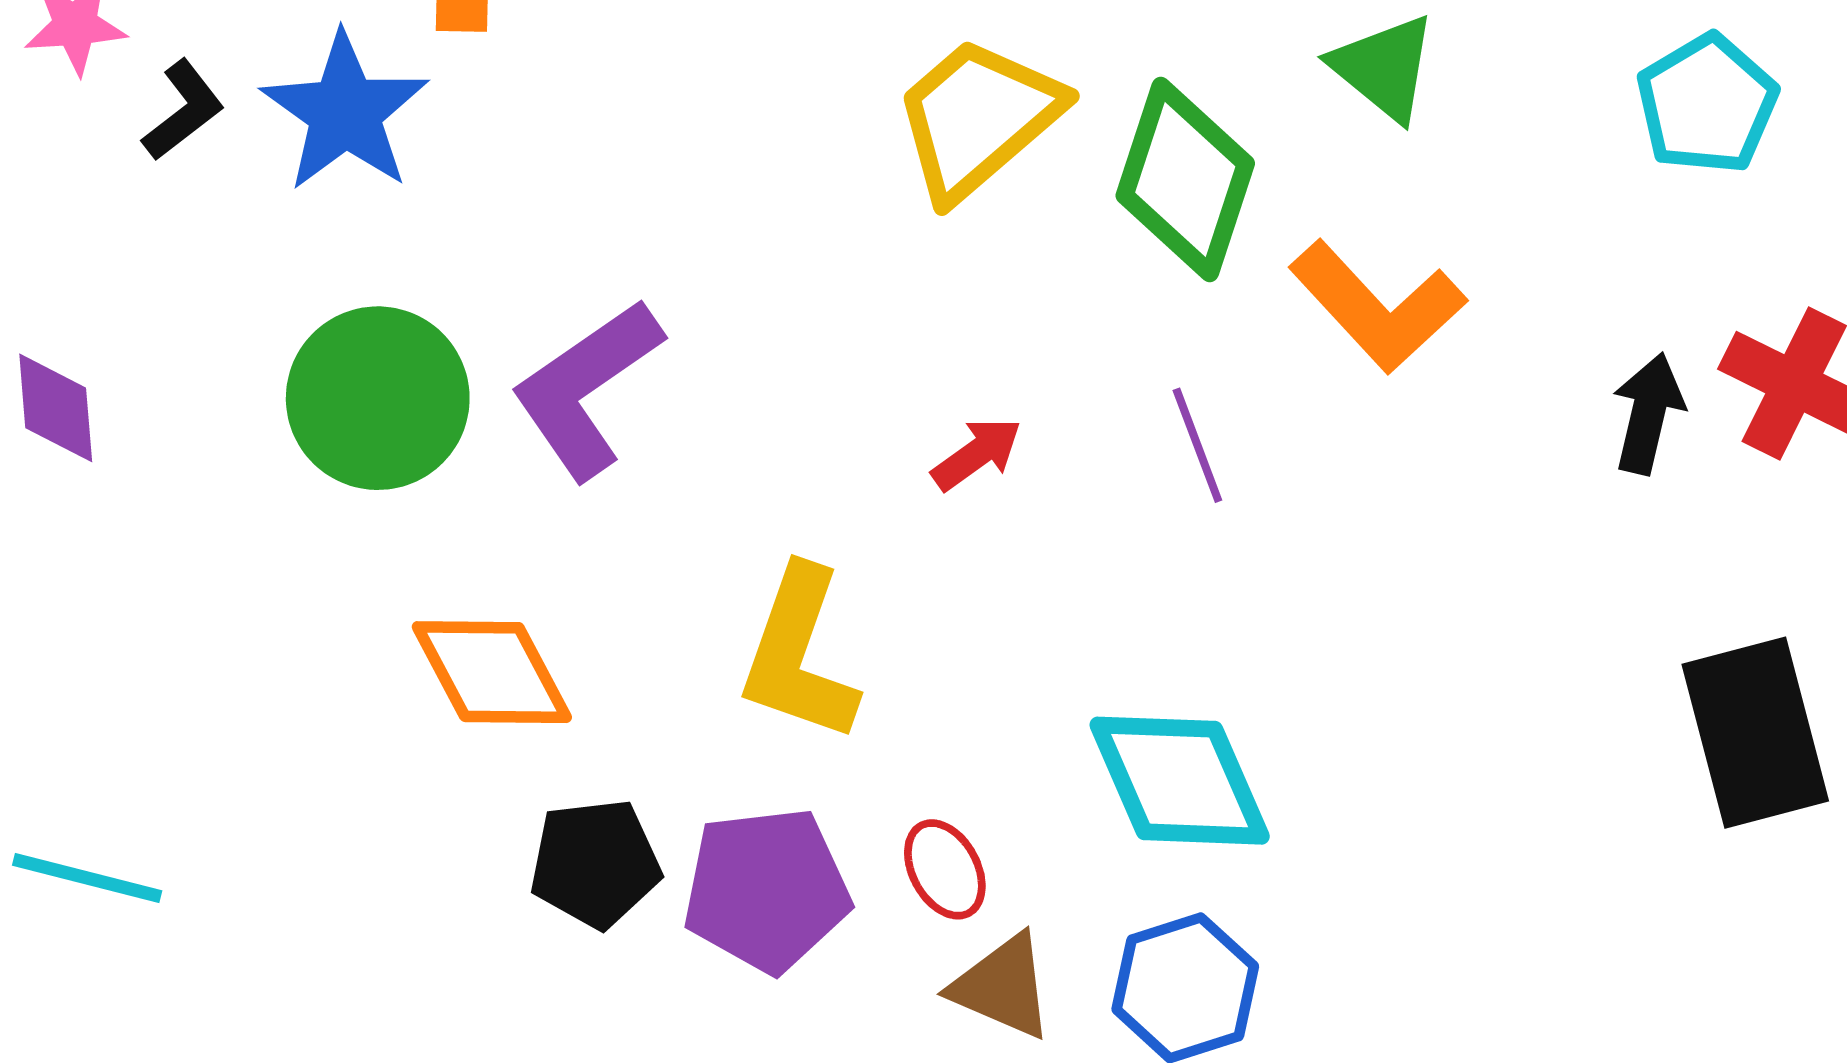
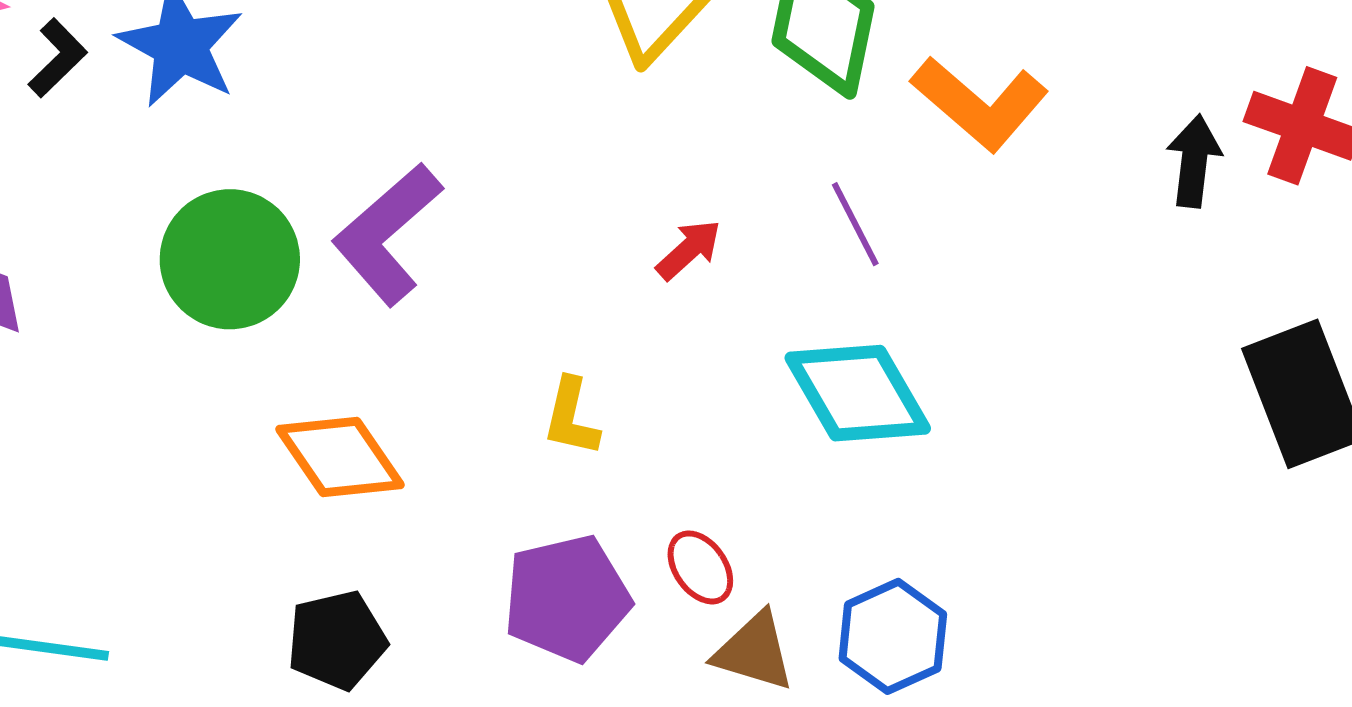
yellow L-shape: (799, 654) -> (571, 417), size x0.6
cyan diamond: (1180, 781) -> (858, 393), moved
black pentagon: (595, 863) -> (337, 640), moved

